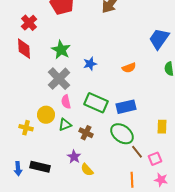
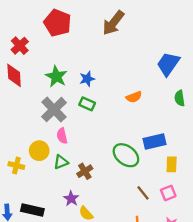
blue star: (90, 64) -> (87, 79), moved
green rectangle: (96, 103) -> (87, 104), moved, size x0.6
blue rectangle: (126, 107) -> (154, 142), moved
brown cross: (86, 133) -> (85, 171), turned 32
green ellipse: (122, 134) -> (126, 155), moved
pink square: (155, 159) -> (168, 193), moved

